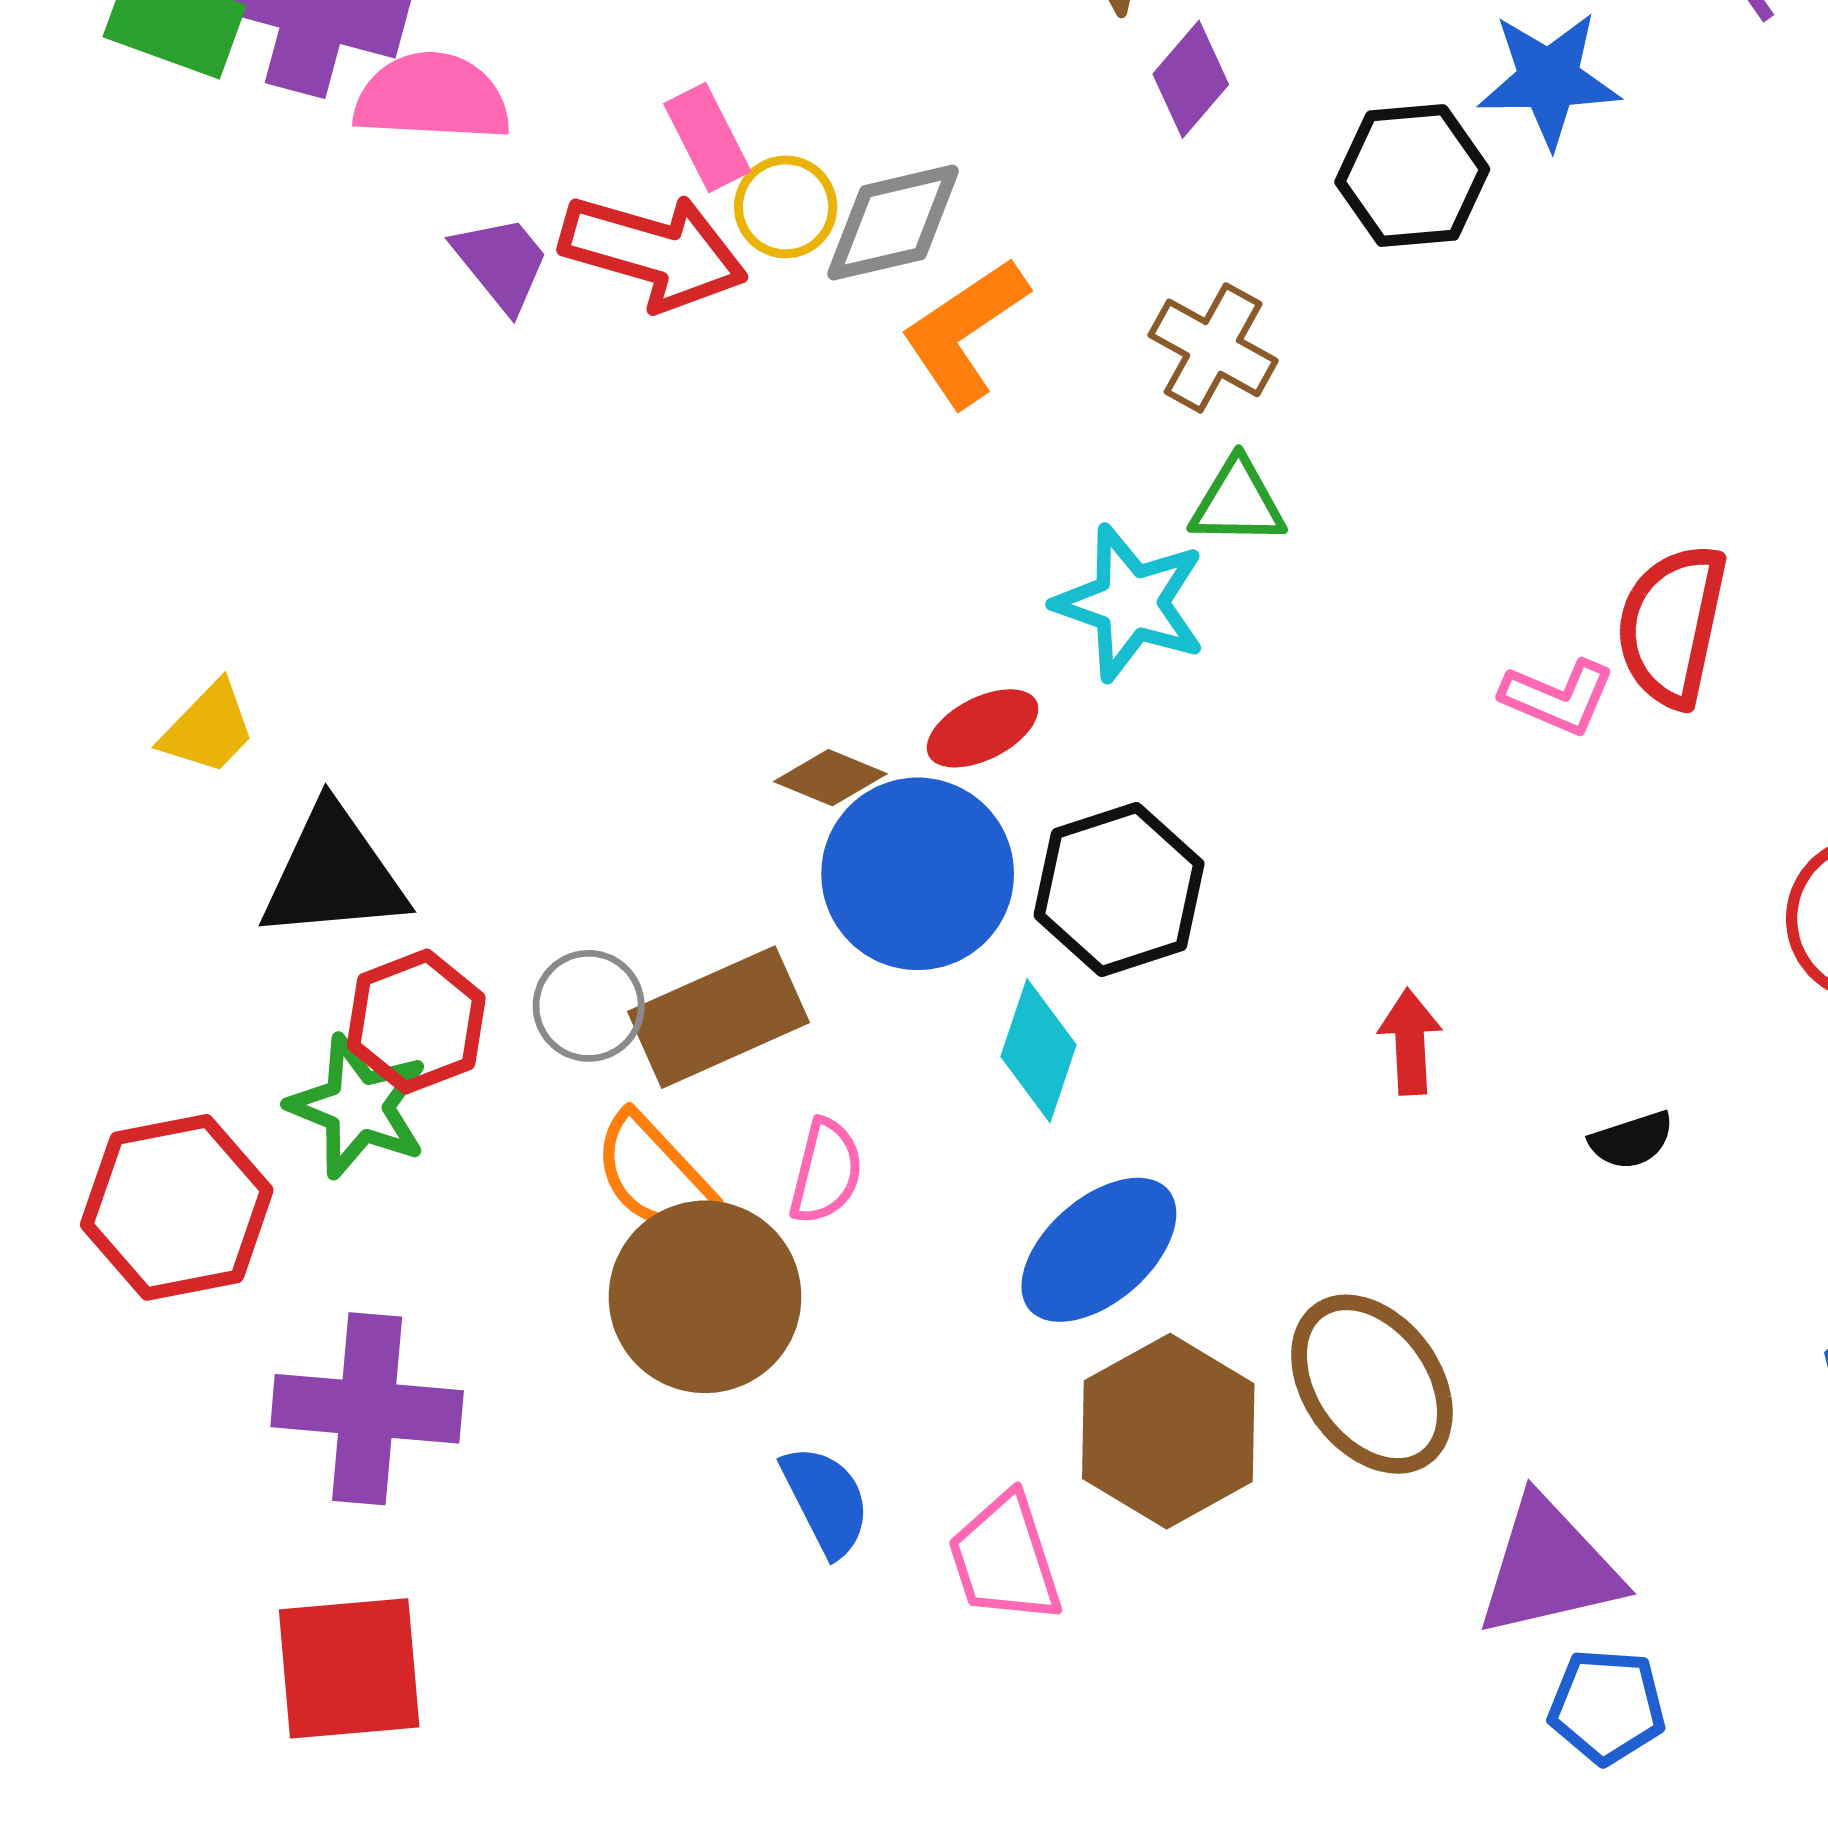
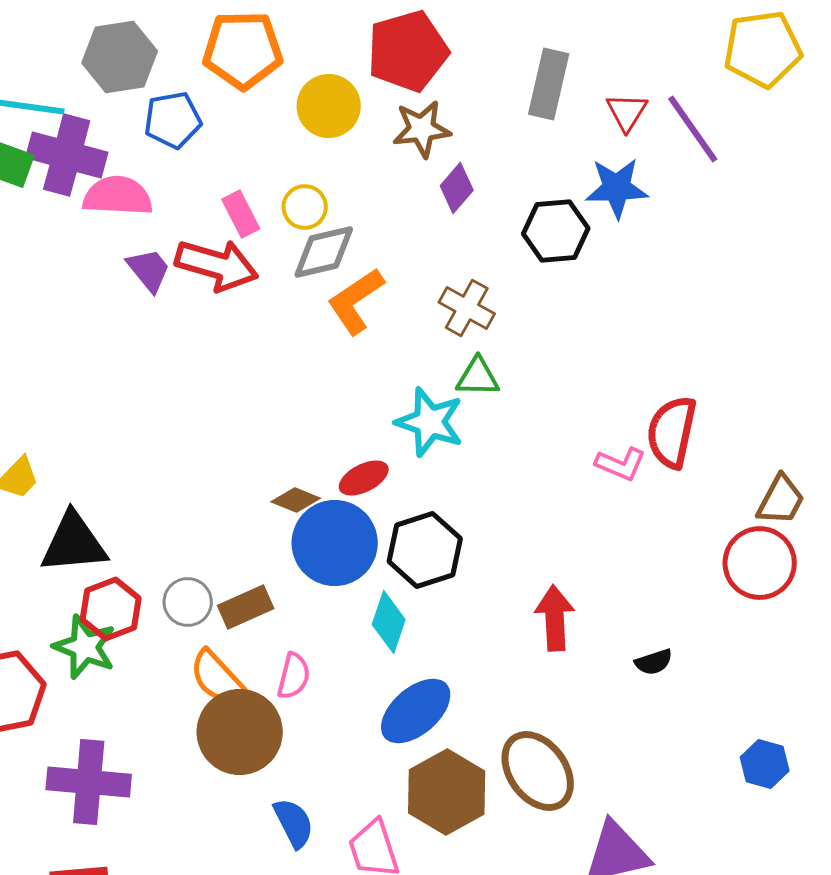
yellow circle: (786, 207) -> (305, 207), moved
brown rectangle: (718, 1017) -> (246, 607), size x0.7
red arrow: (1410, 1042) -> (555, 618), size x1.4

